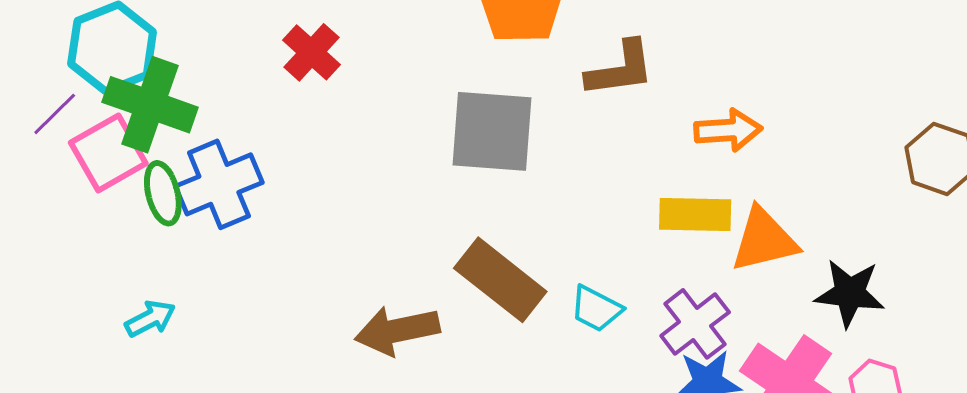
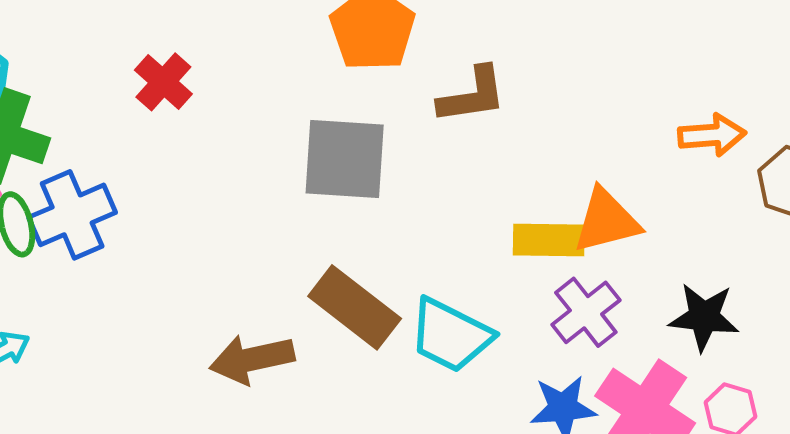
orange arrow: (728, 130) -> (712, 135), moved
orange triangle: (764, 240) -> (606, 221), moved
cyan trapezoid: (596, 309) -> (451, 335), size x1.6
purple cross: (695, 324) -> (586, 312), moved

